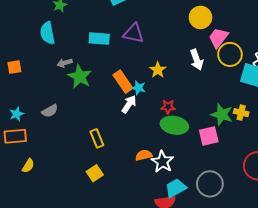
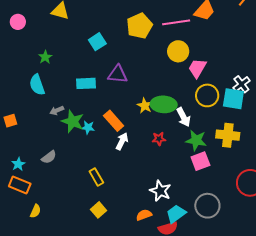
yellow circle: (230, 54) -> (207, 95), moved
white arrow: (197, 60) -> (184, 117), moved
cyan star: (138, 88) -> (88, 127), moved
yellow cross: (241, 113) -> (228, 135), size x1.6
green star: (222, 115) -> (196, 140), moved
green ellipse: (174, 125) -> (164, 104), moved
orange rectangle: (15, 136) -> (20, 185), turned 35
orange semicircle: (144, 155) -> (144, 215), moved

